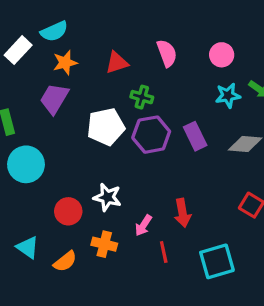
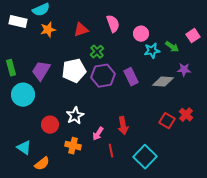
white rectangle: (18, 50) -> (18, 22), turned 60
pink circle: (222, 55) -> (141, 34), moved
green cross: (142, 97) -> (97, 52), turned 32
purple trapezoid: (54, 99) -> (41, 71), moved
white star: (107, 197) -> (75, 116), turned 30
orange semicircle: (65, 261) -> (42, 164), moved
cyan square: (217, 261) -> (145, 157), turned -30

